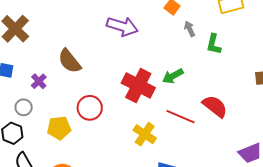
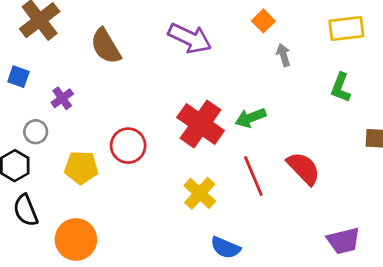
green L-shape: (214, 44) -> (341, 88), moved
brown semicircle: (70, 61) -> (106, 46), moved
red line: (181, 117) -> (253, 176), turned 36

